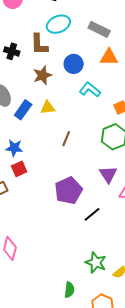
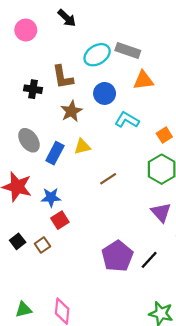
cyan ellipse: (58, 24) -> (97, 55), moved
brown line: (66, 139) -> (108, 179), turned 42
purple pentagon: (68, 191) -> (117, 256), moved

